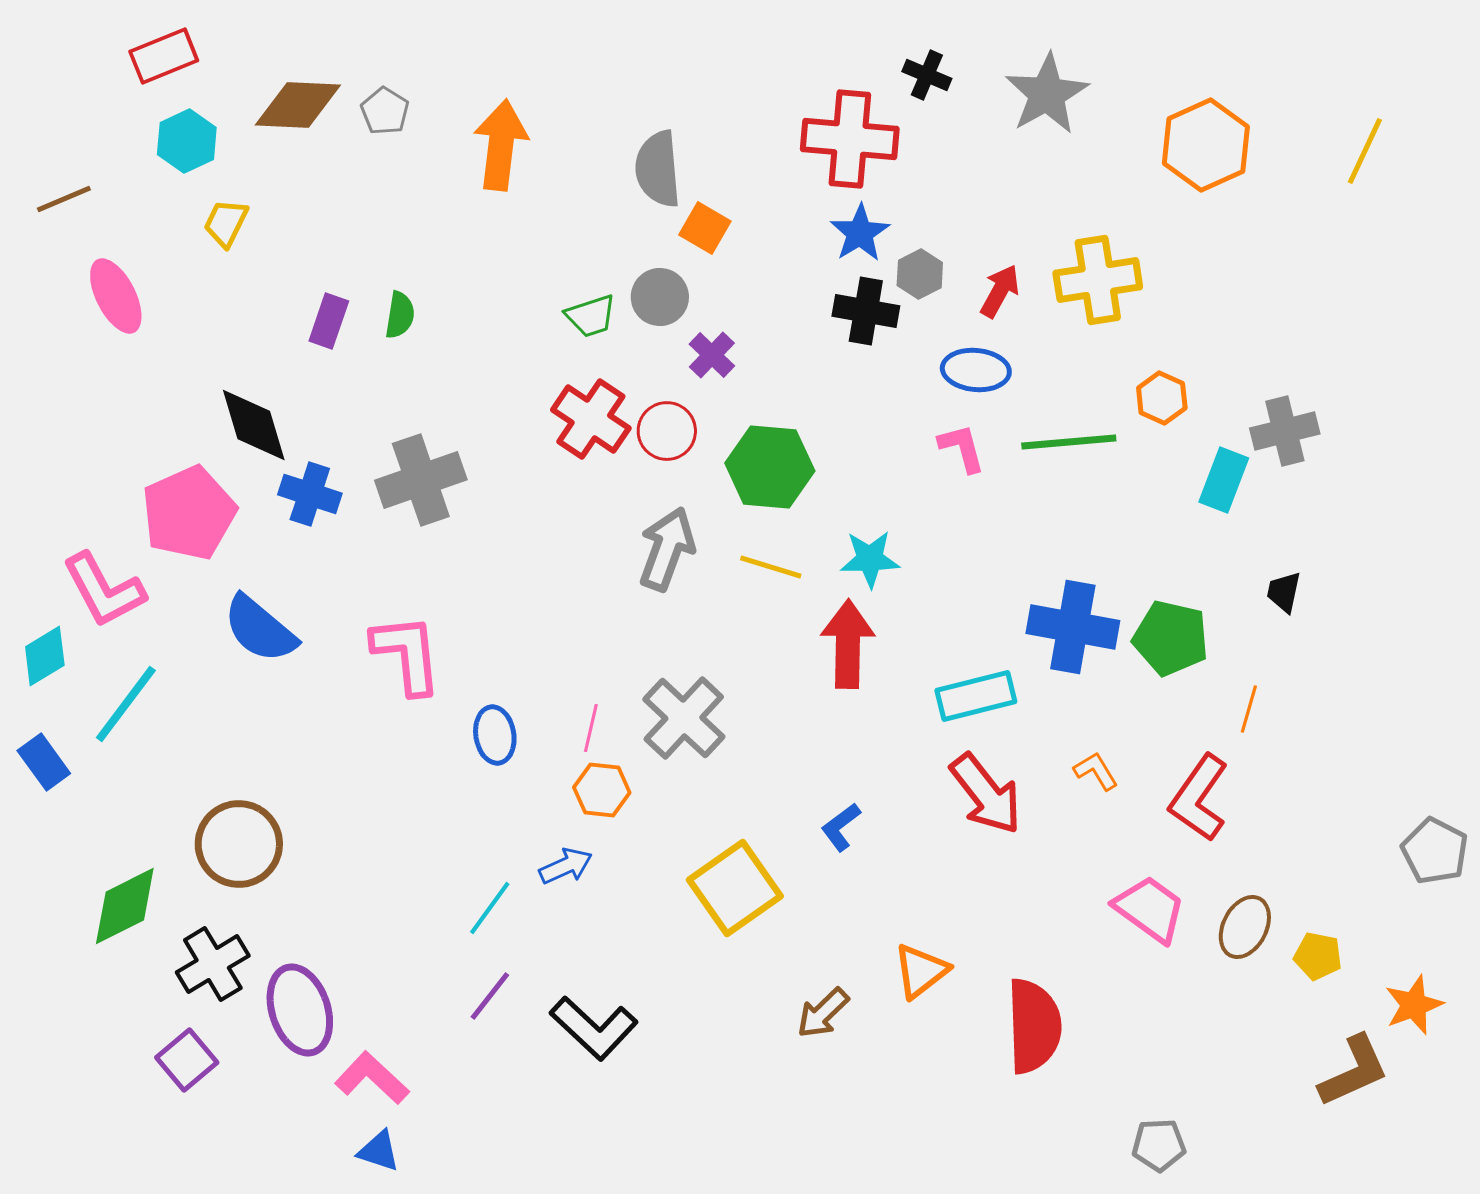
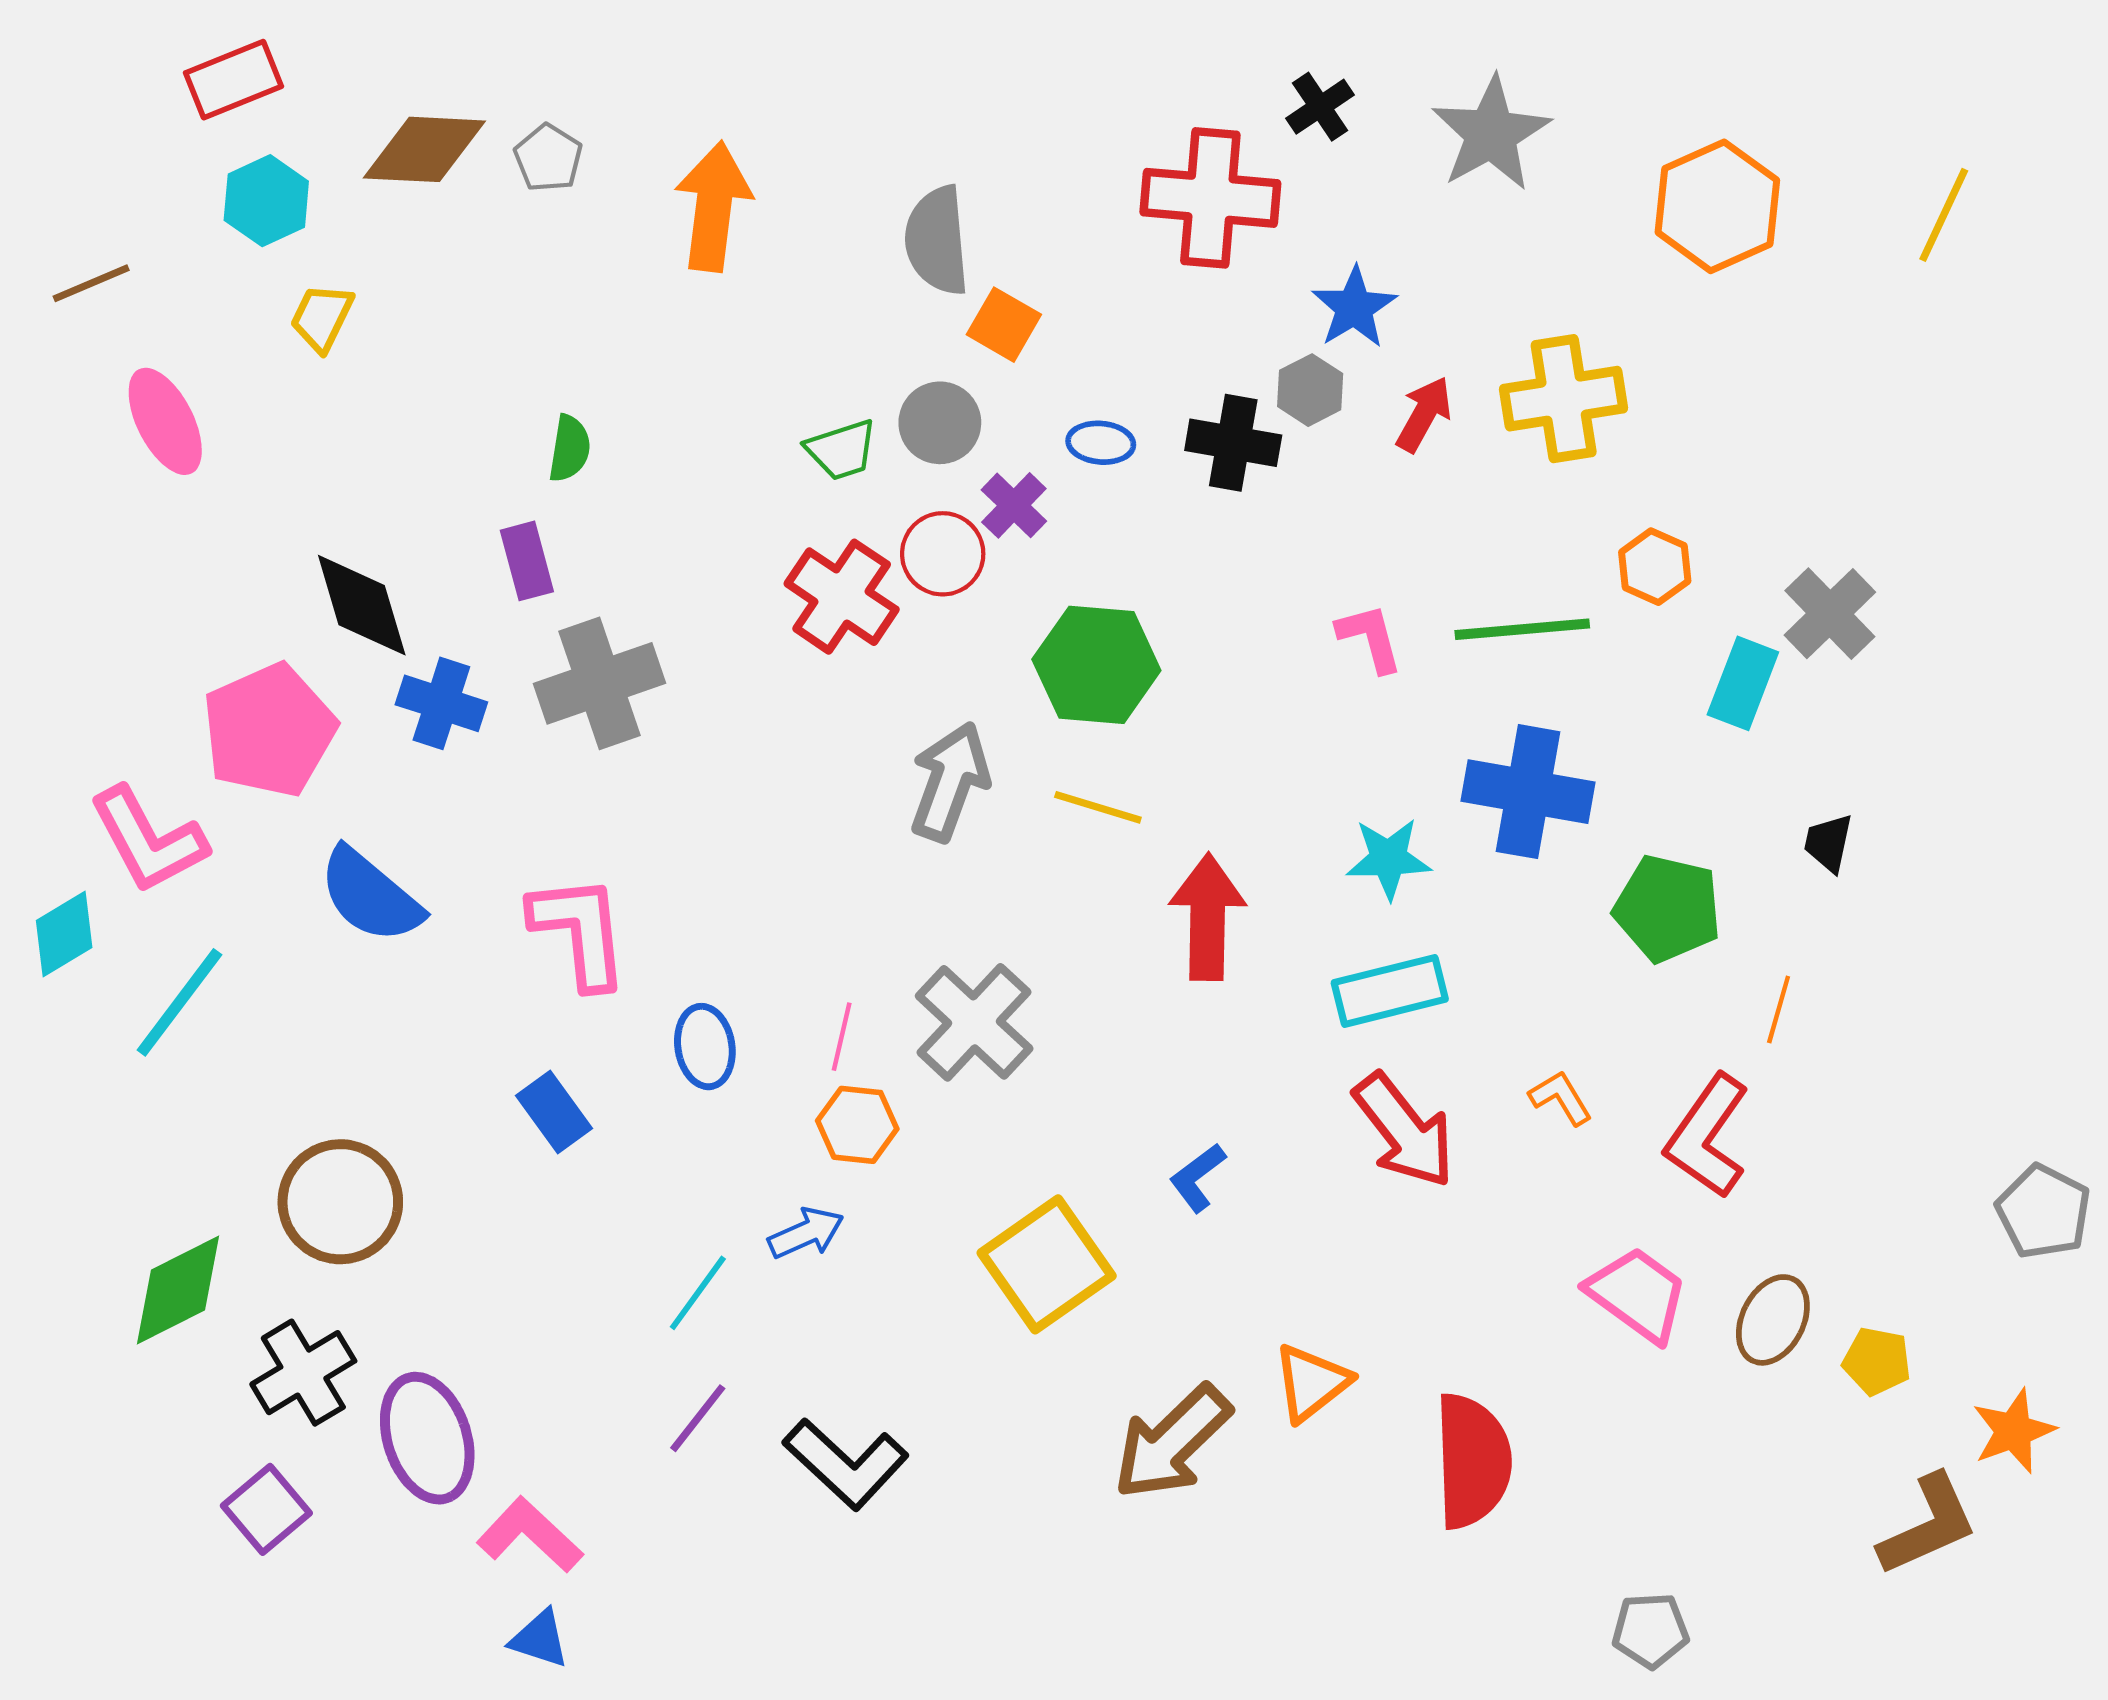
black cross: (927, 75) -> (1320, 107), turned 33
blue star: (860, 233) -> (1354, 307), moved
purple rectangle: (329, 321) -> (527, 561), moved, turned -34
blue ellipse: (976, 370) -> (1101, 443), moved, size x0.7
red circle: (667, 431) -> (943, 554), moved
gray cross: (1285, 431) -> (1830, 614), turned -30
cyan star: (870, 559) -> (1388, 859), moved
blue cross: (1073, 627) -> (1528, 792), moved
blue rectangle: (44, 762) -> (554, 1112), moved
brown arrow: (823, 1013) -> (1172, 1442), size x1.6

